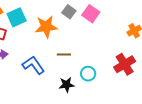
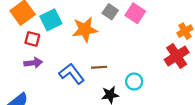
brown line: (64, 55) -> (99, 67), moved
red cross: (125, 64) -> (177, 56), moved

